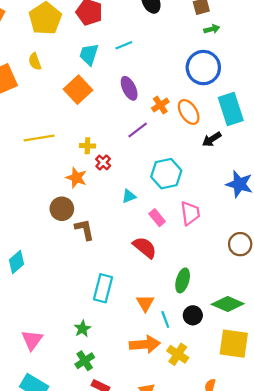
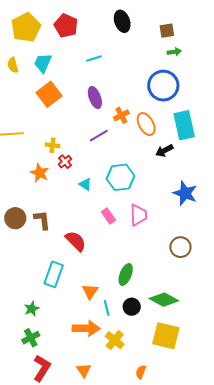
cyan trapezoid: (89, 54) -> (43, 63), moved
cyan triangle: (129, 196) -> (85, 184), moved, turned 48
brown circle: (62, 209) -> (15, 218), moved
red semicircle: (145, 247) -> (76, 241), moved

